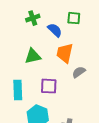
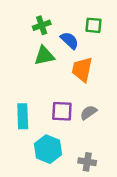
green triangle: (33, 56) -> (44, 56), moved
gray semicircle: (79, 72) -> (88, 112), moved

